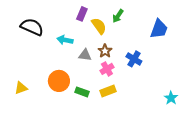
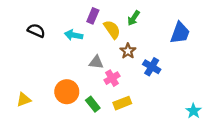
black semicircle: (32, 27) -> (36, 31), size x0.7
cyan arrow: (65, 40) -> (74, 35), moved
brown star: (105, 51) -> (128, 51), moved
pink cross: (107, 69) -> (112, 78), moved
green rectangle: (82, 92) -> (93, 104), turned 32

